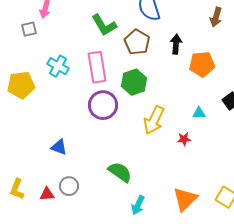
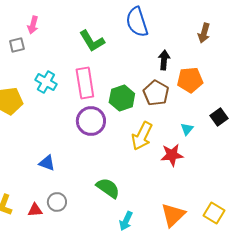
brown pentagon: (137, 42) -> (156, 93), moved
cyan triangle: (199, 113) -> (187, 129), turned -48
red star: (184, 139) -> (172, 155), size x1.6

